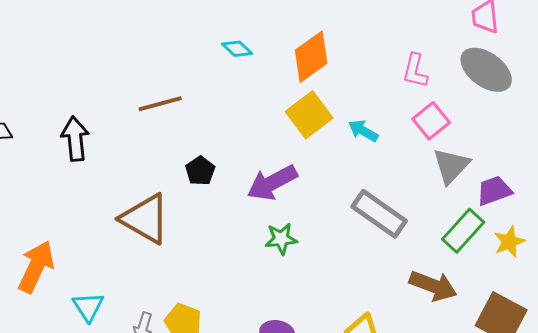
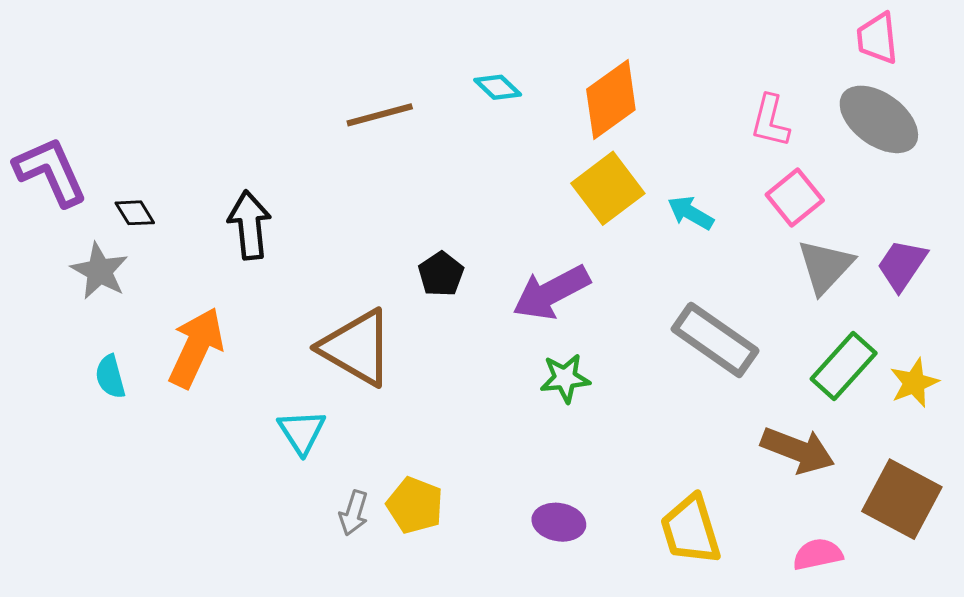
brown line: (160, 104) -> (380, 115), moved
purple trapezoid: (494, 191) -> (902, 265), moved, turned -36
orange arrow: (36, 267) -> (196, 348), moved
cyan triangle: (88, 307) -> (302, 432), moved

